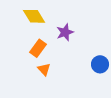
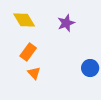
purple star: (65, 32) -> (66, 23), moved

